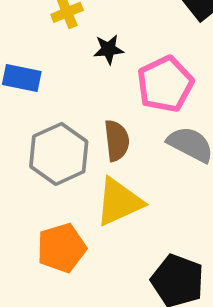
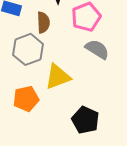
brown semicircle: (117, 141) -> (43, 22), moved

